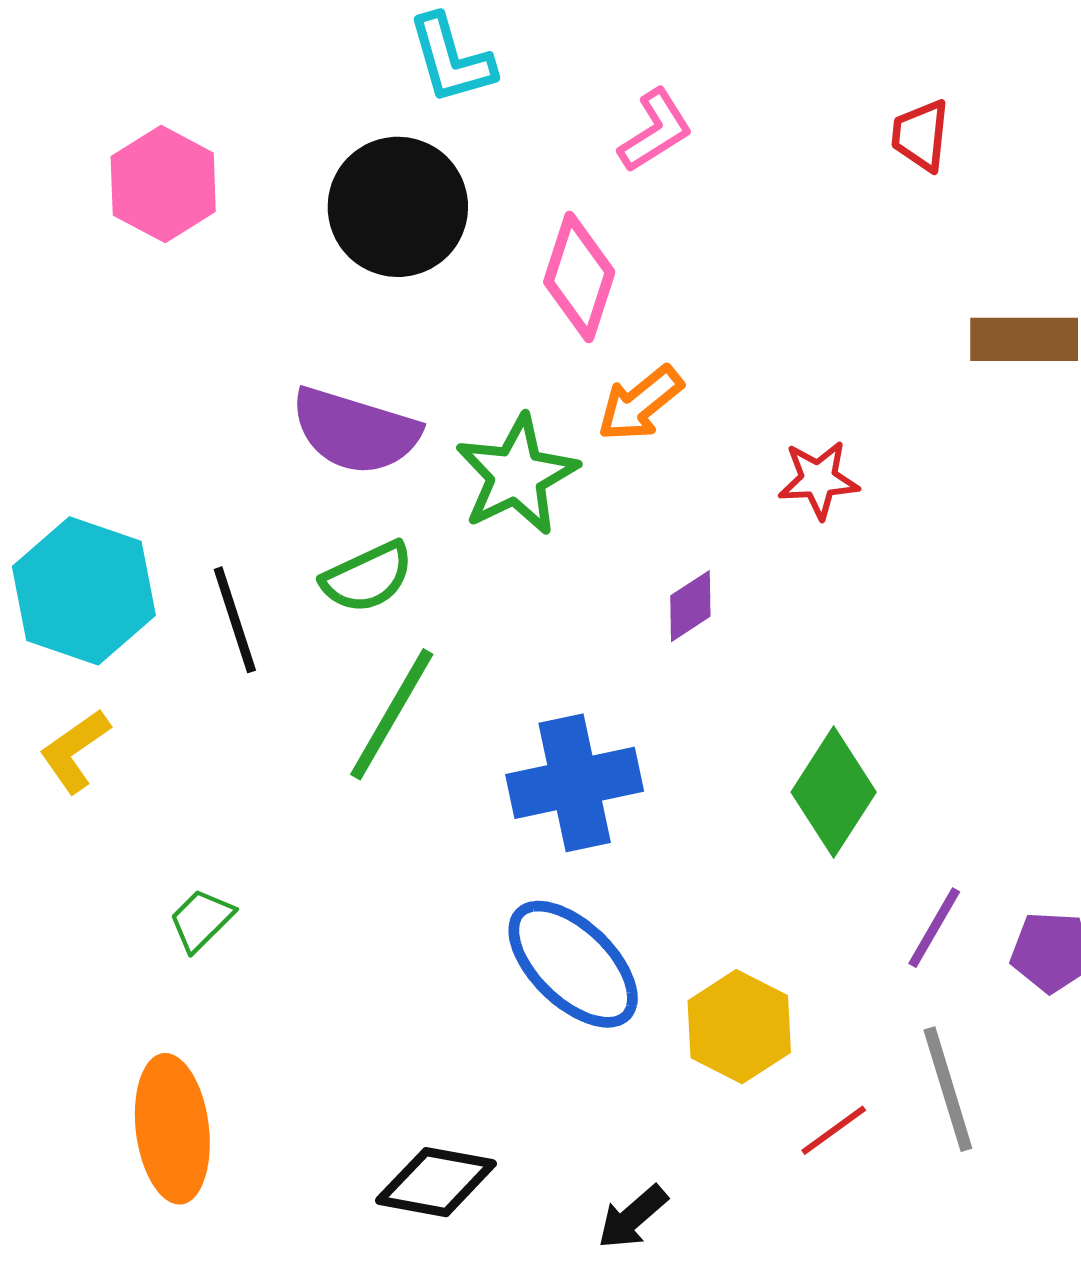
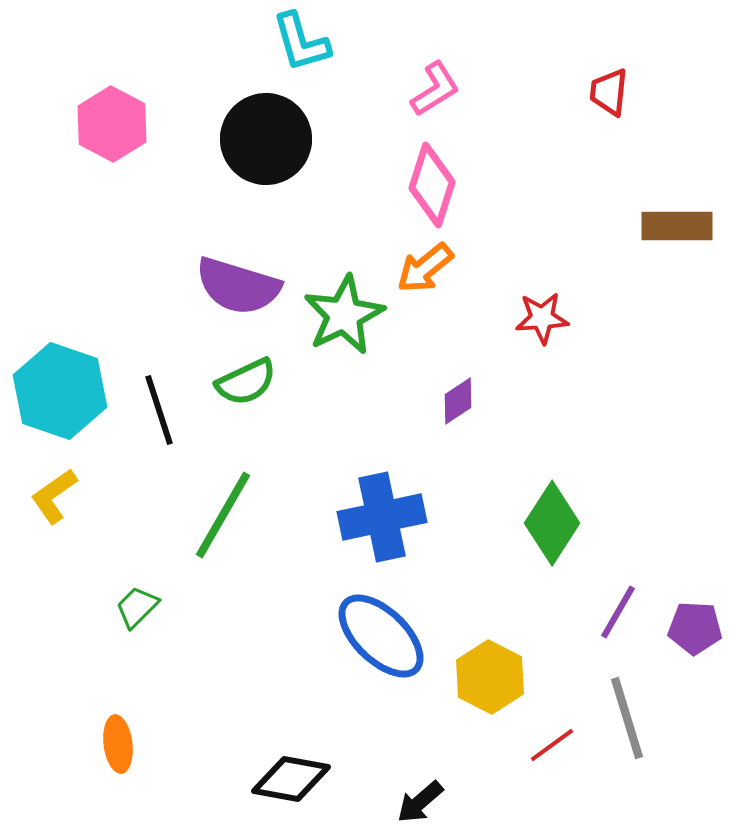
pink diamond: (579, 277) -> (432, 185), moved
green line: (392, 714) -> (223, 515), moved
orange ellipse: (172, 1129) -> (118, 744), size x0.6

